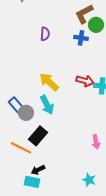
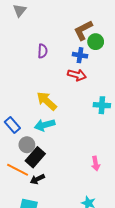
red arrow: (85, 81) -> (77, 75), moved
cyan arrow: (47, 105) -> (45, 125), turned 102
gray circle: (26, 113) -> (27, 145), moved
black arrow: (38, 170) -> (37, 179), moved

